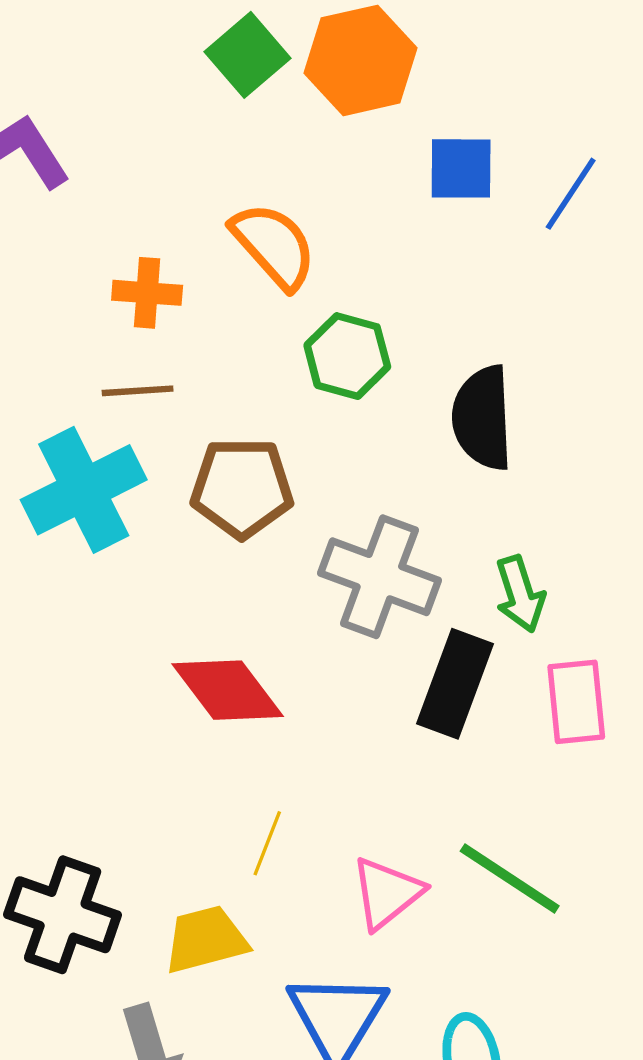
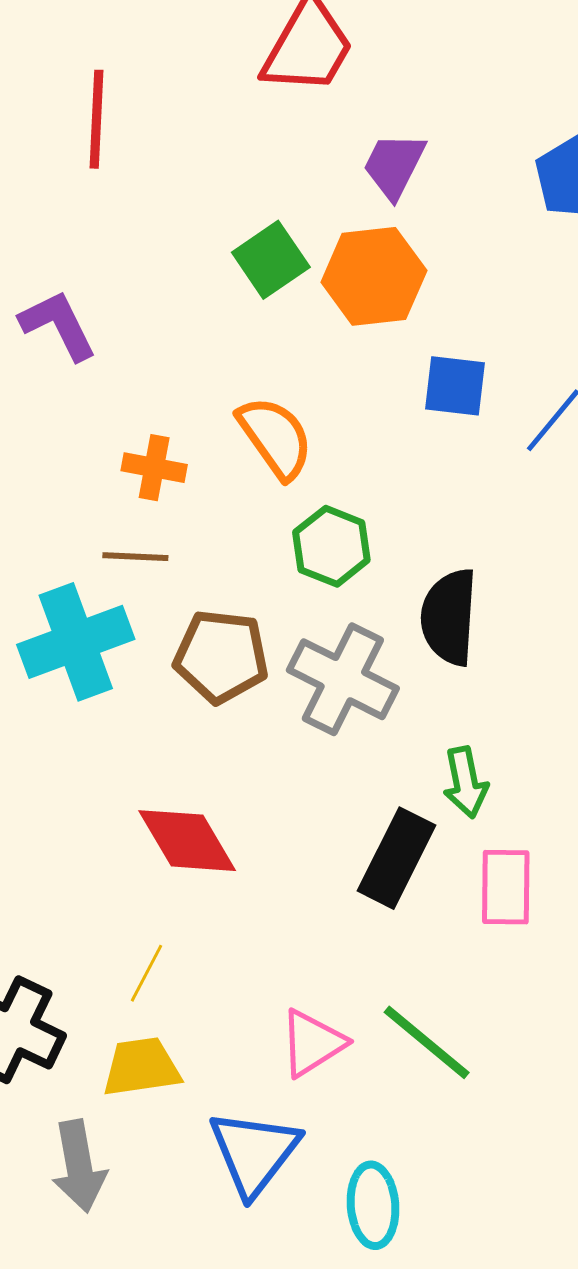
gray cross: (379, 577) -> (343, 679), moved
yellow line: (267, 843) -> (147, 973), moved

